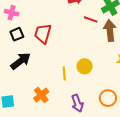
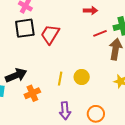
red line: (91, 19) -> (100, 33), turned -56
black square: (17, 34) -> (25, 28), size x1.5
black arrow: (21, 61) -> (16, 75), moved

